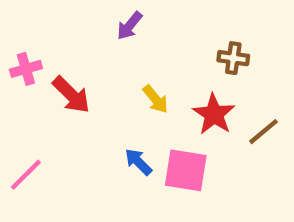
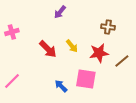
red arrow: (71, 95) -> (48, 49), moved
red star: (214, 114) -> (99, 53), turned 30
blue arrow: (138, 162) -> (61, 86), moved

